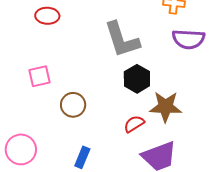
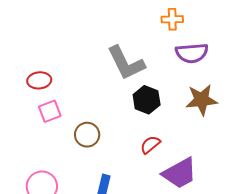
red ellipse: (47, 16) -> (39, 80), moved
brown star: (166, 107) -> (202, 100), moved

